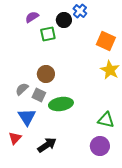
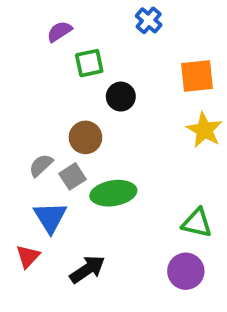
black circle: (64, 20) -> (121, 97), moved
orange square: (106, 41) -> (197, 76), turned -30
gray square: (39, 95) -> (72, 176), turned 32

